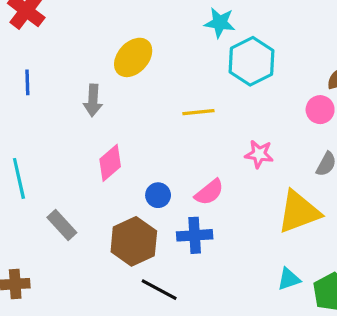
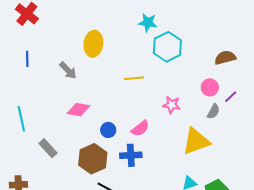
yellow ellipse: (133, 57) -> (93, 44), turned -35
gray arrow: (93, 100) -> (68, 70), turned -48
pink circle: (320, 110) -> (210, 87), moved
pink diamond: (110, 163) -> (78, 110), turned 50

